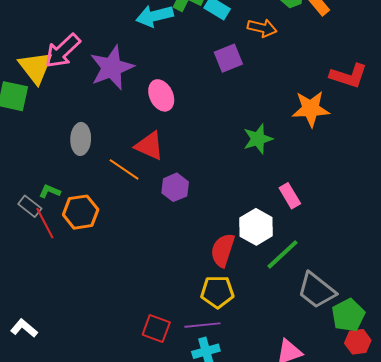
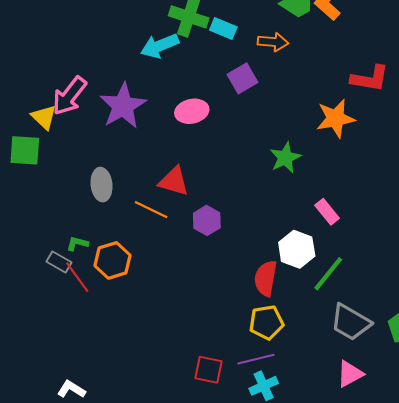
yellow triangle: (36, 67) -> (44, 117), size x0.7
pink ellipse: (161, 95) -> (192, 111), moved, turned -68
gray trapezoid: (317, 290) -> (351, 322), moved

